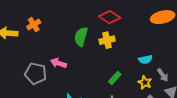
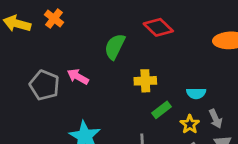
orange cross: (34, 25) -> (54, 19), turned -32
yellow cross: (107, 40) -> (145, 81), moved
green rectangle: (115, 78) -> (161, 110), moved

